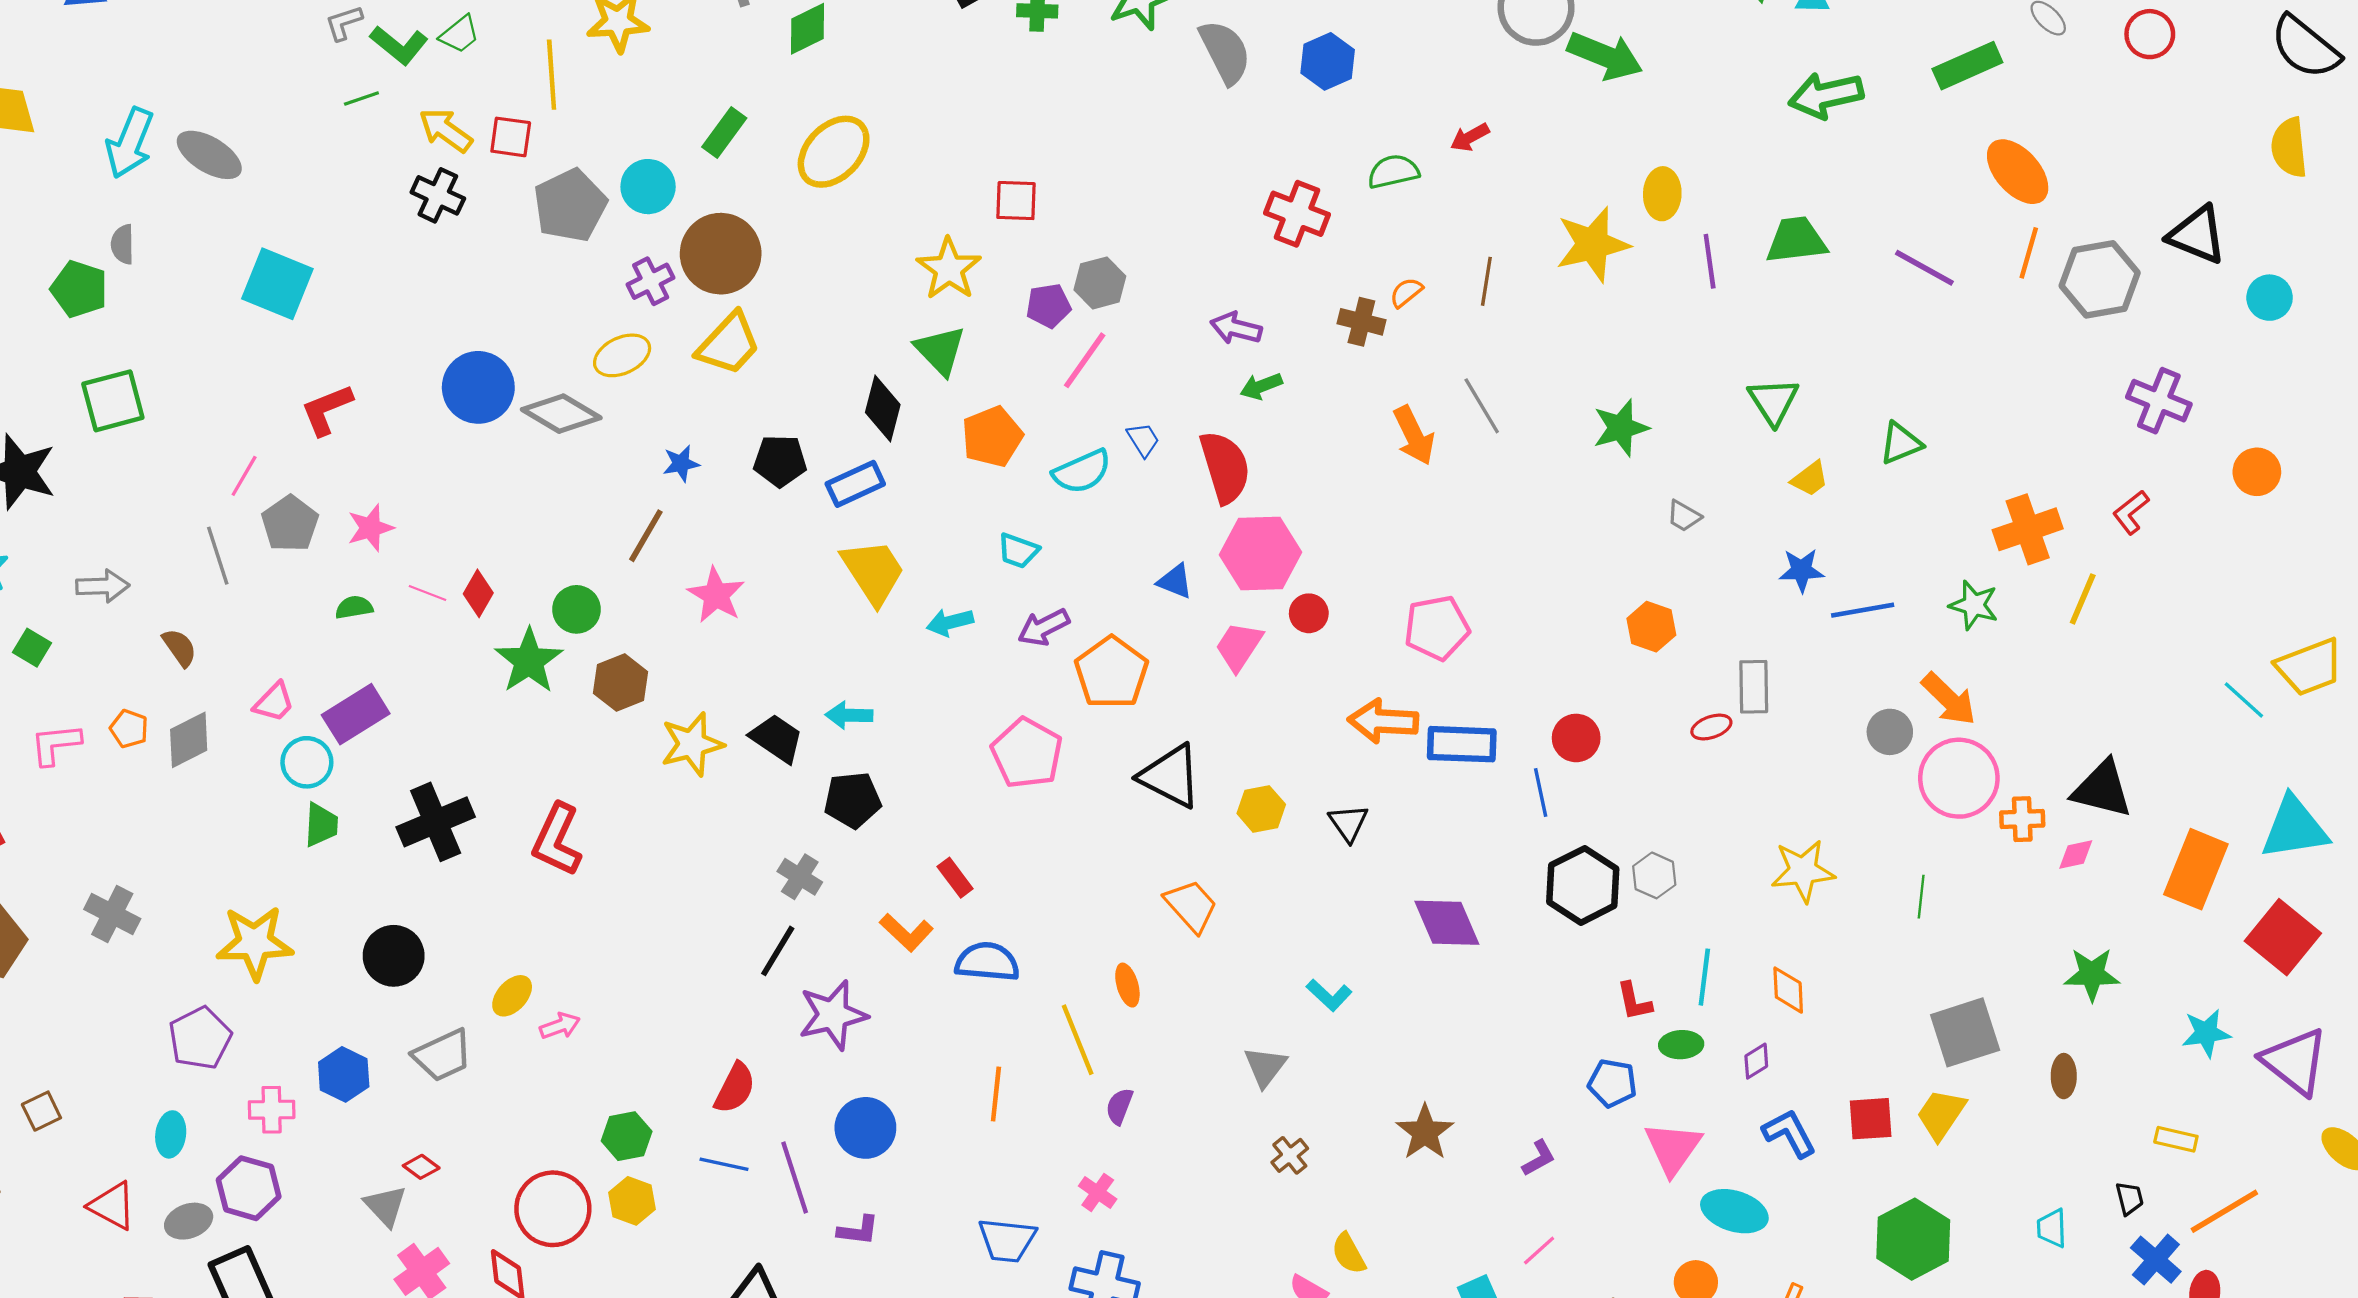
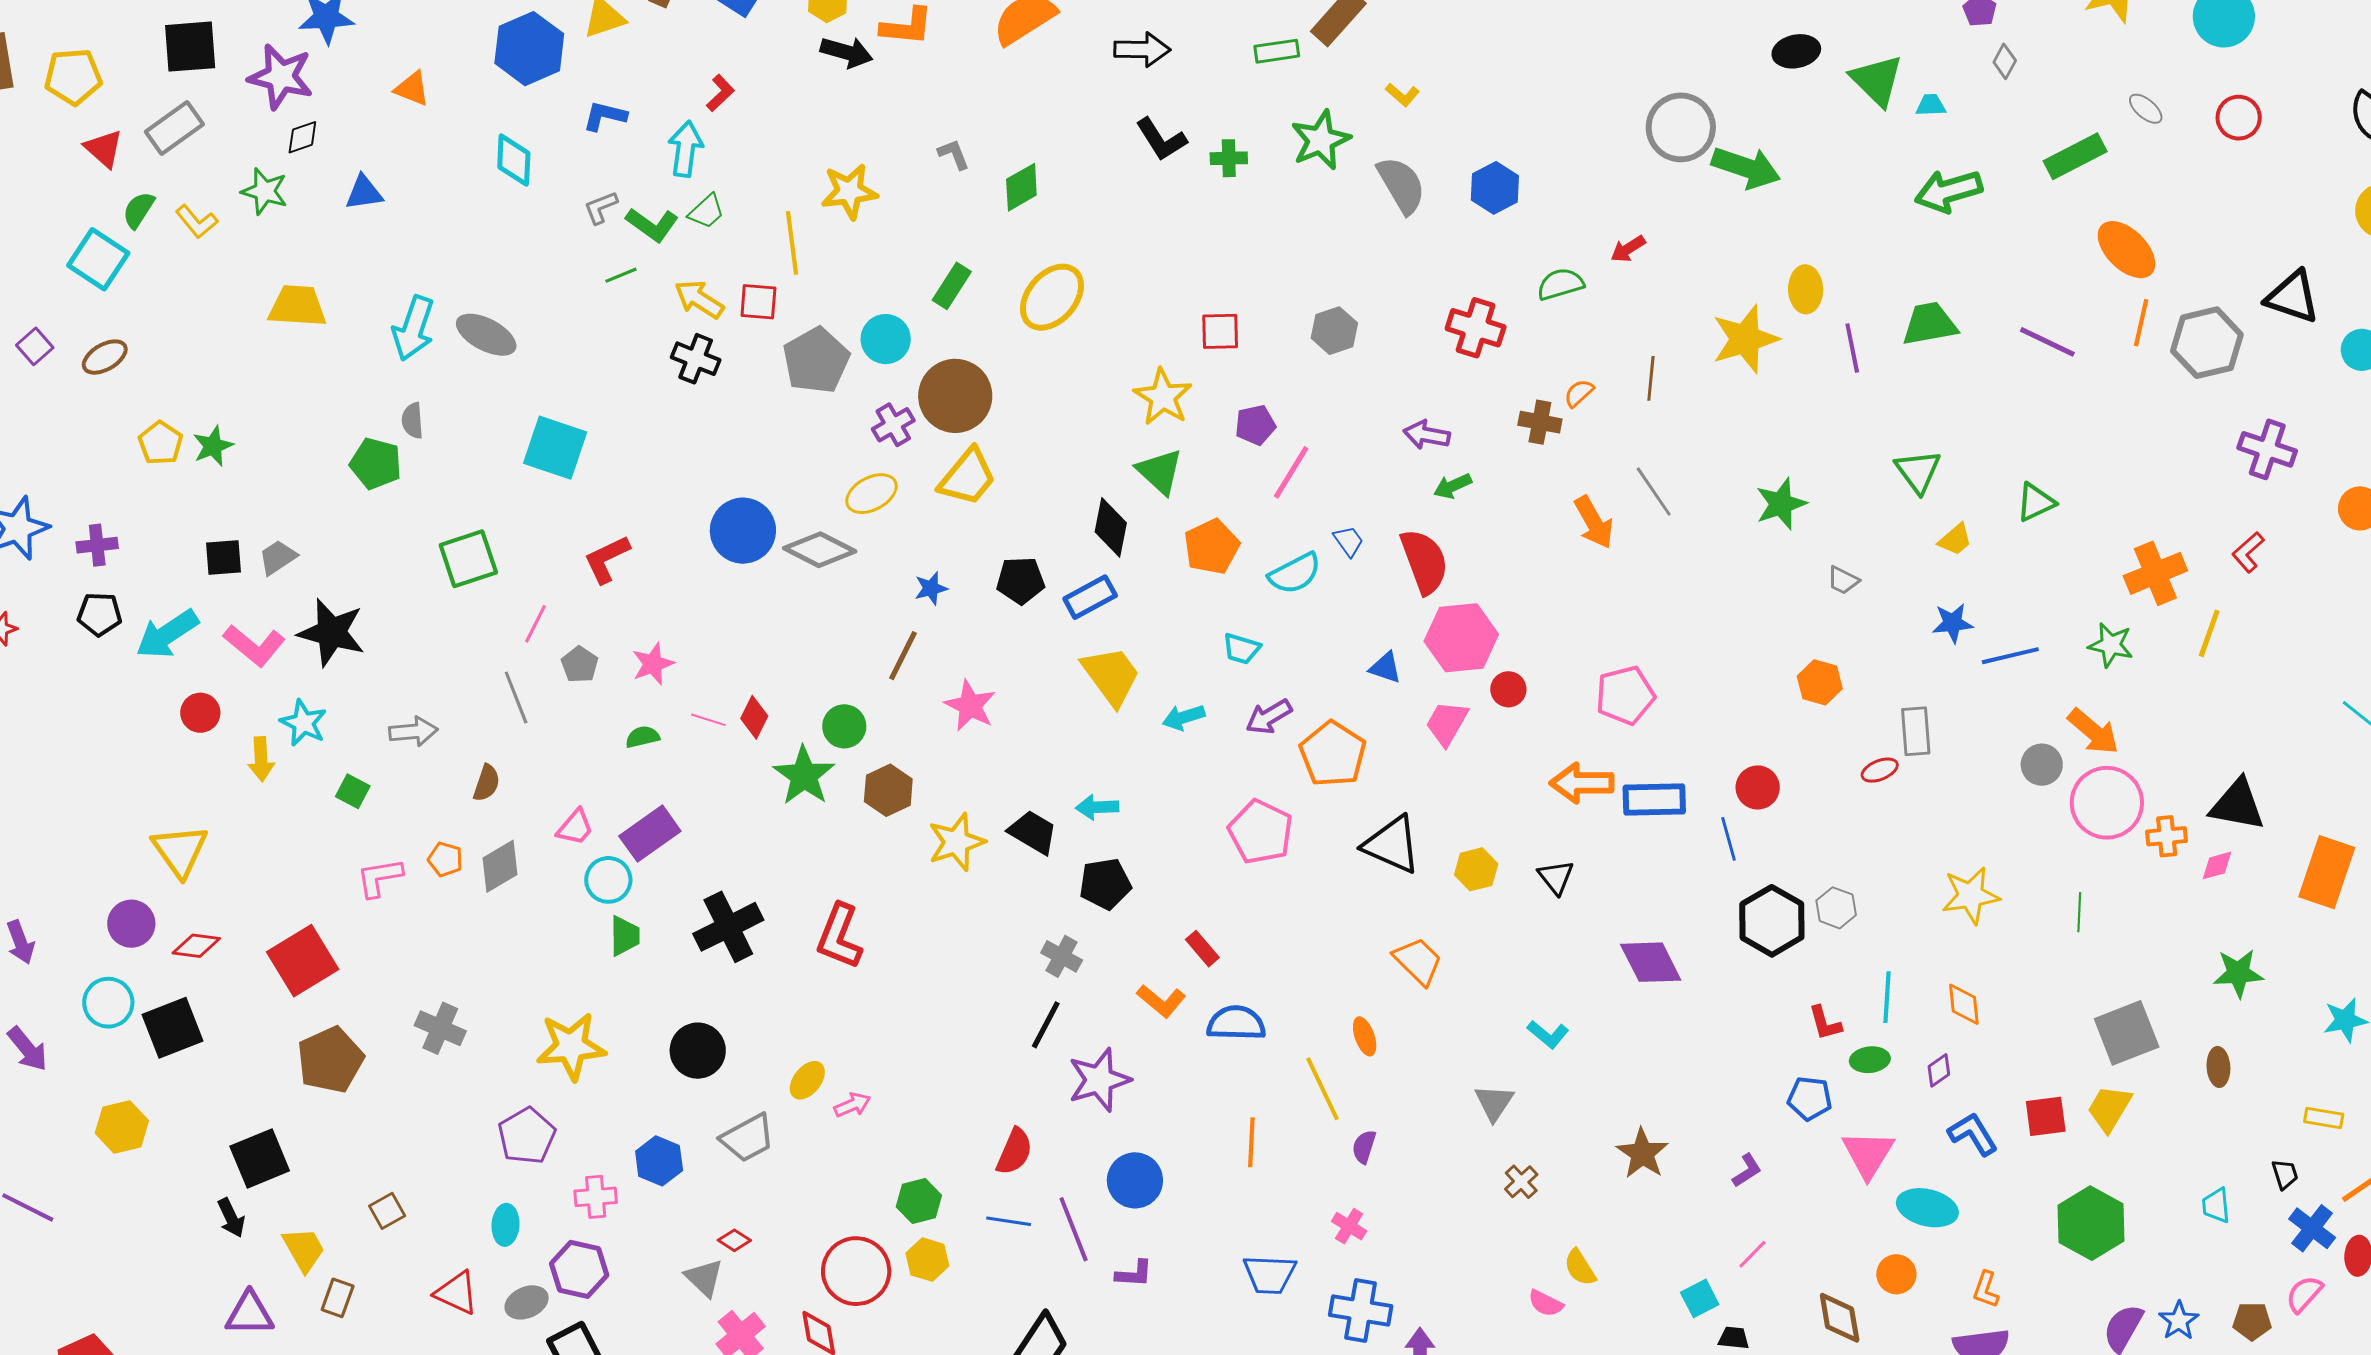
gray hexagon: (1100, 283) -> (1334, 331), moved
green square: (113, 401) -> (468, 559), moved
gray pentagon: (290, 524) -> (580, 664), size x0.7
brown semicircle: (180, 648) -> (487, 783), turned 57

